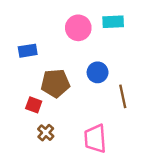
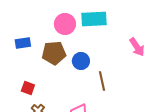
cyan rectangle: (113, 22) -> (94, 19), size x1.4
brown pentagon: (55, 83) -> (54, 53), moved

